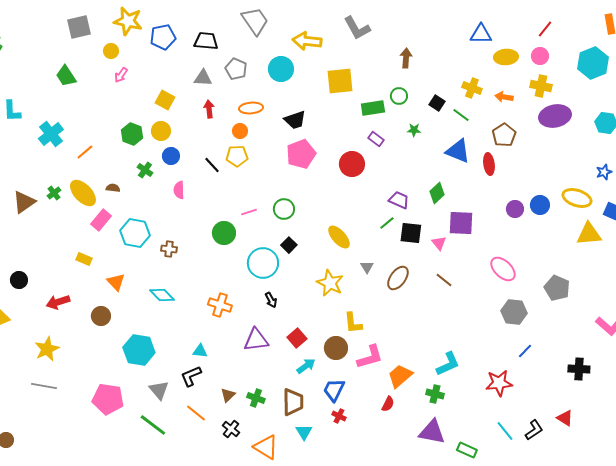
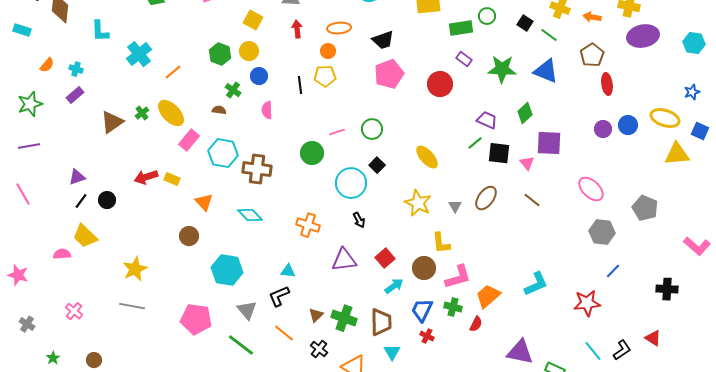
green star: (414, 130) -> (502, 69), moved, size x2.0
red ellipse: (489, 164) -> (607, 84), moved
black line: (212, 165) -> (300, 85), turned 36
brown semicircle: (113, 188) -> (219, 110), moved
brown cross: (169, 249) -> (257, 169), size x1.8
gray triangle: (367, 267) -> (455, 206), moved
red arrow: (58, 302) -> (146, 177), moved
green cross: (435, 394) -> (453, 307), moved
green cross: (256, 398) -> (344, 318), size x1.4

